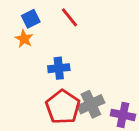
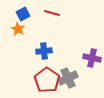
red line: (70, 17) -> (52, 13), turned -35
purple cross: (123, 115) -> (92, 58), moved

